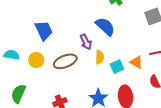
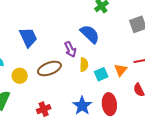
yellow circle: (36, 60) -> (20, 76), moved
orange triangle: (136, 62) -> (121, 70), turned 40

